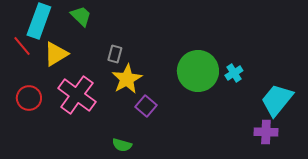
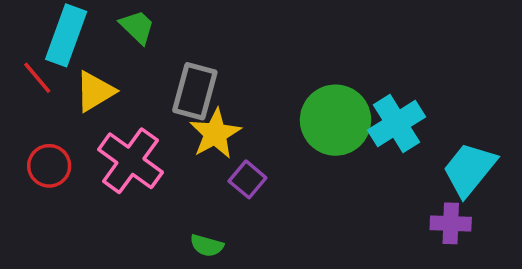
gray rectangle: (115, 54) -> (195, 91), size x1.8
cyan cross: (234, 73) -> (397, 123), size x1.8

